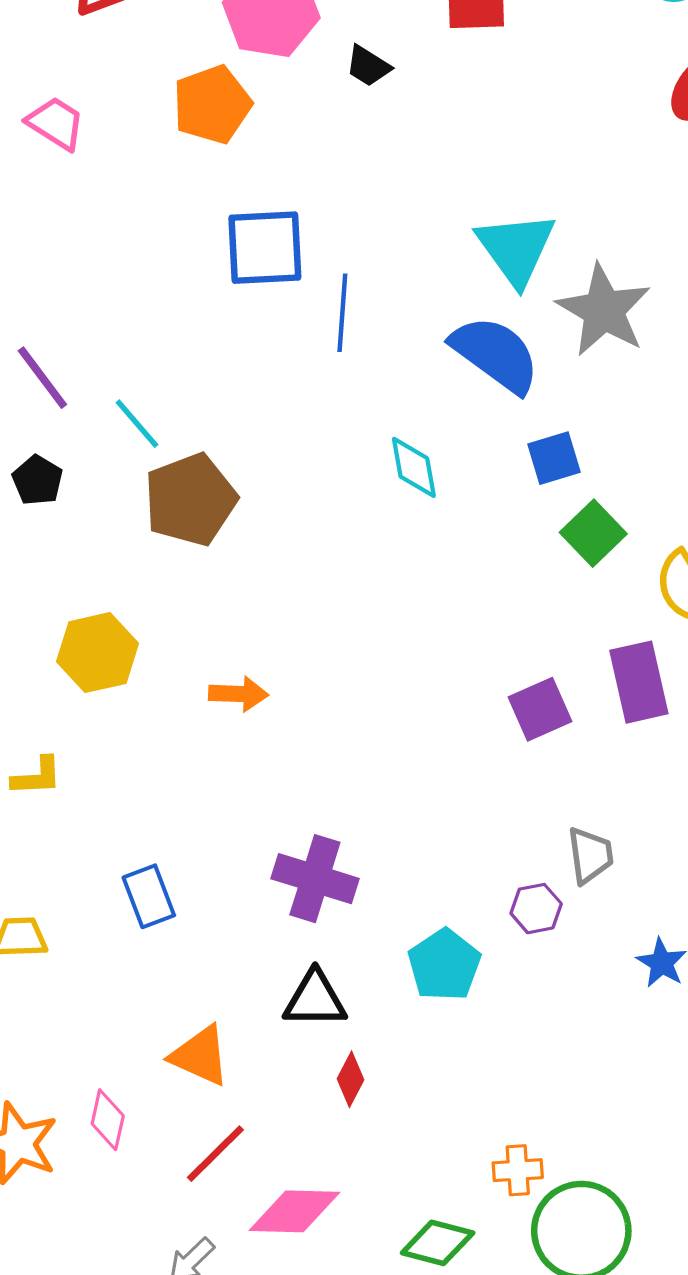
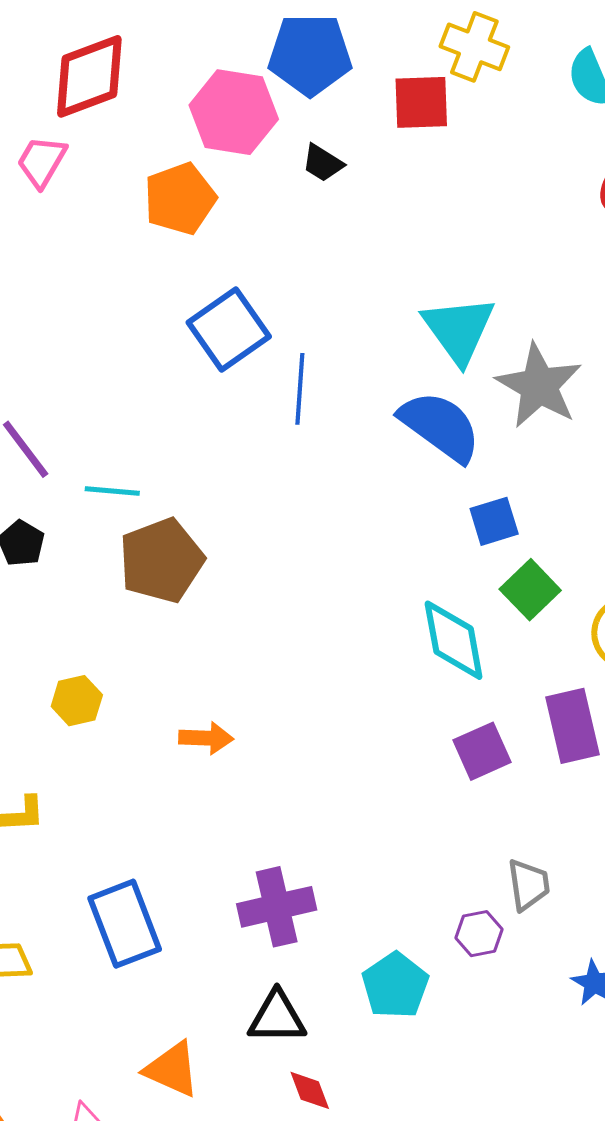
pink trapezoid: (56, 123) -> (42, 162), moved, turned -92
blue square: (265, 248) -> (229, 329), turned -32
cyan line: (137, 424) -> (112, 491), turned -44
cyan diamond: (414, 467) -> (454, 640), moved, size x1.4
yellow hexagon: (97, 653) -> (77, 701), size x0.7
purple cross: (315, 879) -> (277, 907), turned -30
blue rectangle: (149, 896) -> (125, 924), size x1.5
red diamond: (350, 1079) -> (310, 1090), turned -48

